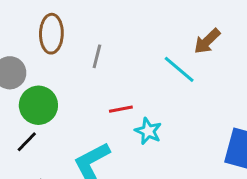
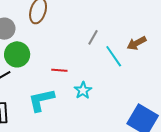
gray line: (97, 56) -> (93, 37), moved
red line: (121, 109) -> (59, 70), moved

